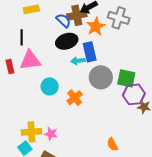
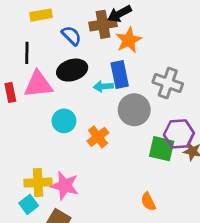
gray cross: (119, 18) -> (168, 83), moved
blue semicircle: (63, 21) -> (71, 36), moved
black ellipse: (67, 41) -> (72, 70), moved
green square: (126, 78) -> (162, 149), moved
pink star: (51, 134) -> (65, 186), size x1.5

